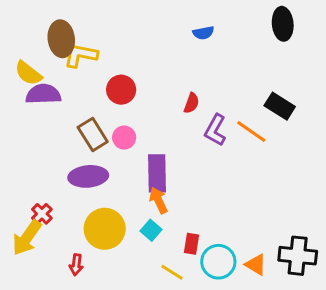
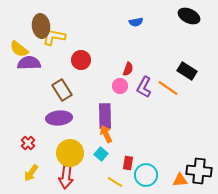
black ellipse: (283, 24) -> (189, 16), turned -60
pink circle: (124, 138) -> (120, 86), moved
yellow arrow: (27, 238) -> (31, 173), moved, size x0.7
red arrow: (76, 265) -> (66, 177), moved, size x1.6
orange triangle: (256, 265) -> (180, 180), moved, turned -35

